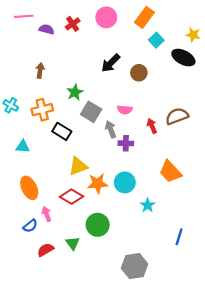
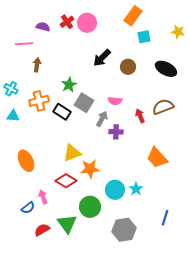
pink line: (24, 16) -> (24, 44), moved
pink circle: (106, 17) -> (87, 23), moved
cyan square: (156, 40) -> (144, 37), turned 32
black ellipse: (183, 58) -> (166, 69), moved
cyan cross: (11, 105) -> (11, 89), moved
gray arrow: (111, 129) -> (102, 119), turned 49
black rectangle: (62, 131) -> (62, 112), moved
cyan triangle: (23, 147) -> (13, 116), moved
cyan circle: (125, 182) -> (115, 190), moved
orange ellipse: (29, 188) -> (26, 161), moved
green triangle: (73, 243) -> (67, 224), size x1.5
gray hexagon: (135, 266) -> (124, 230), moved

